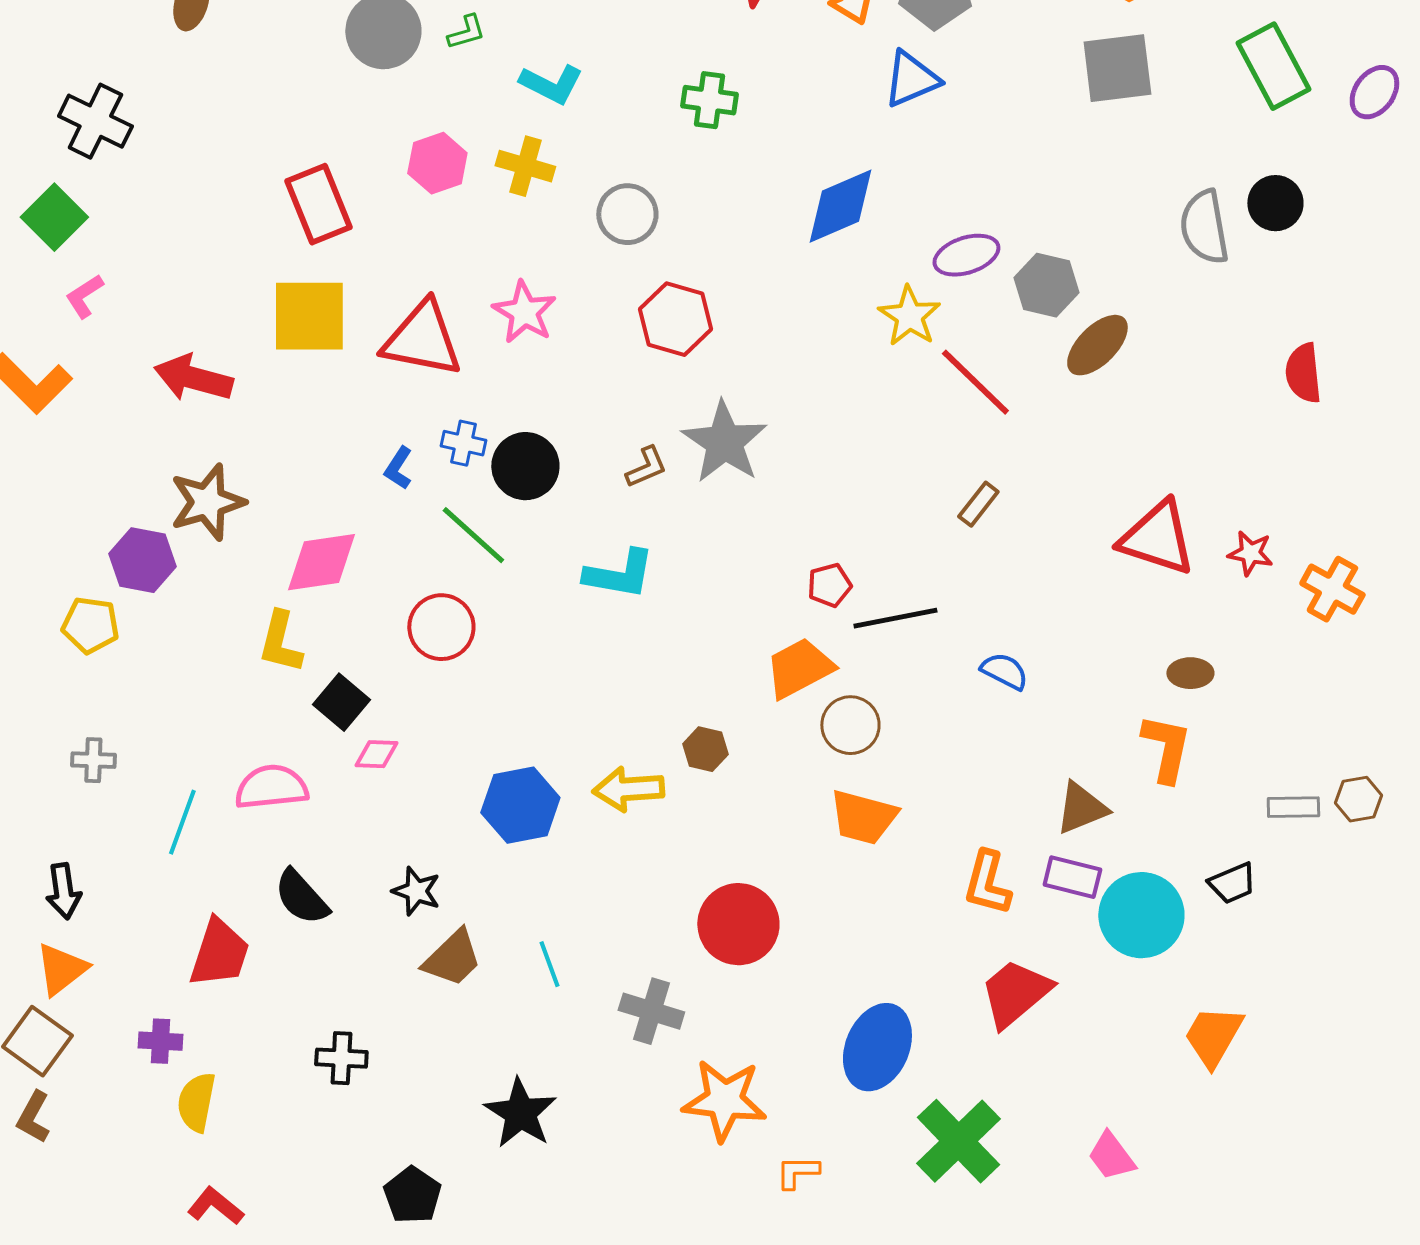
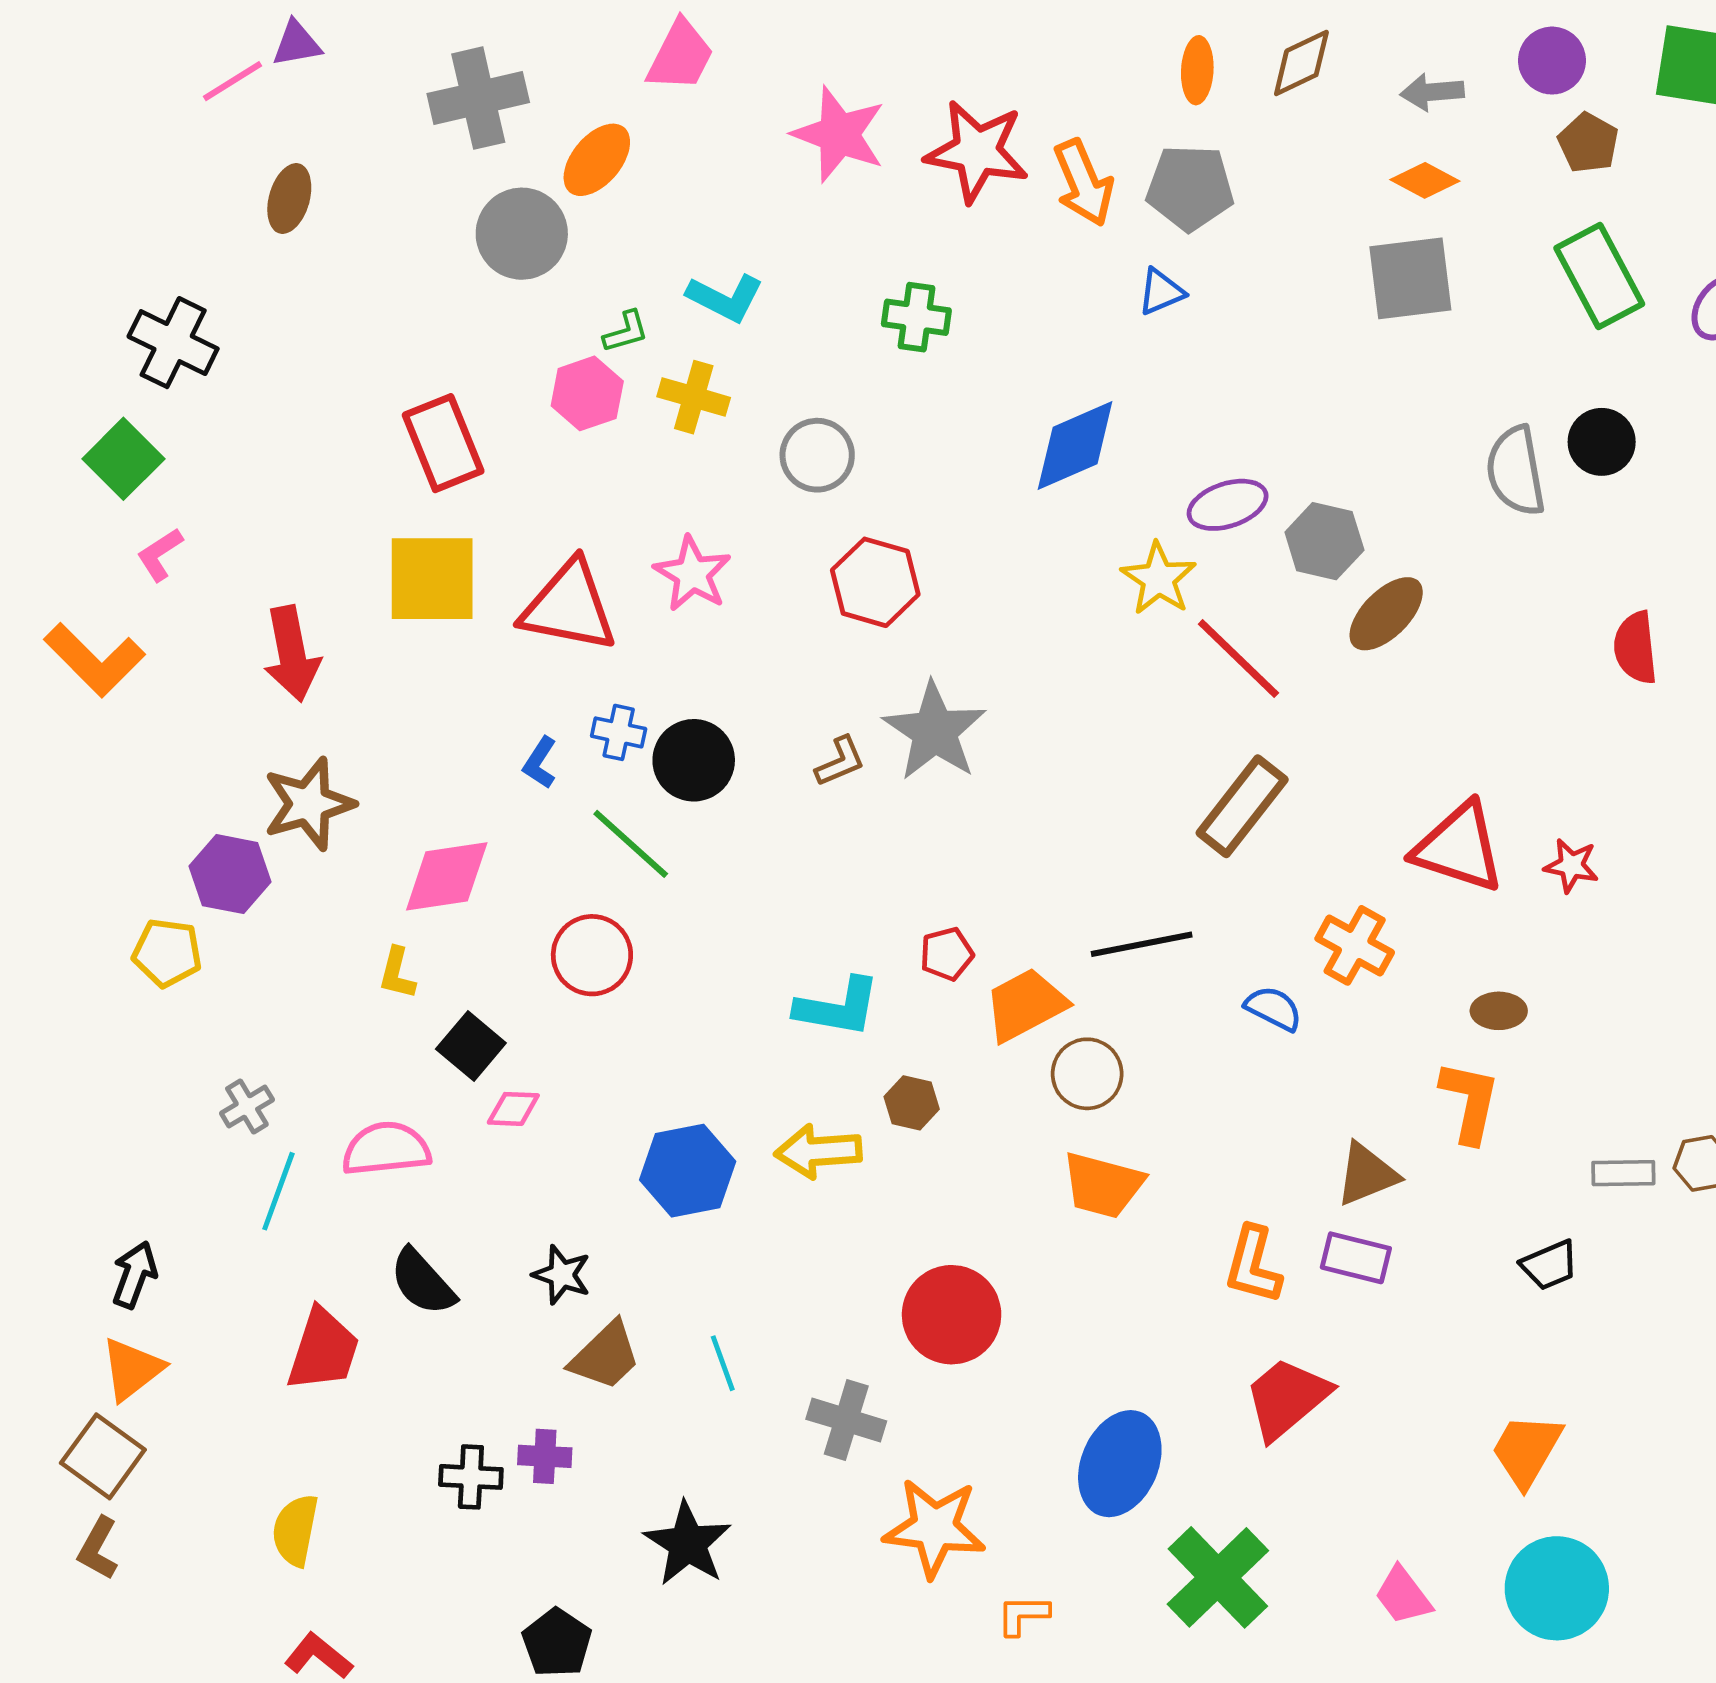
green L-shape: (466, 32) -> (626, 332), moved
blue triangle: (911, 79) -> (1161, 292), size x0.7
red arrow: (193, 378) -> (292, 654), turned -116
brown rectangle: (978, 504) -> (1242, 806), size x1.8
cyan L-shape: (619, 574) -> (838, 1007), moved
red pentagon: (829, 585) -> (947, 954), moved
orange cross: (1332, 589) -> (1355, 945), moved
yellow L-shape: (280, 642) -> (397, 973), size x0.7
gray cross: (93, 760) -> (247, 1106), moved, turned -33
black arrow: (63, 891) -> (134, 1275), turned -152
cyan circle: (1141, 915) -> (1557, 1588), moved
purple cross: (160, 1041) -> (545, 1456), moved

